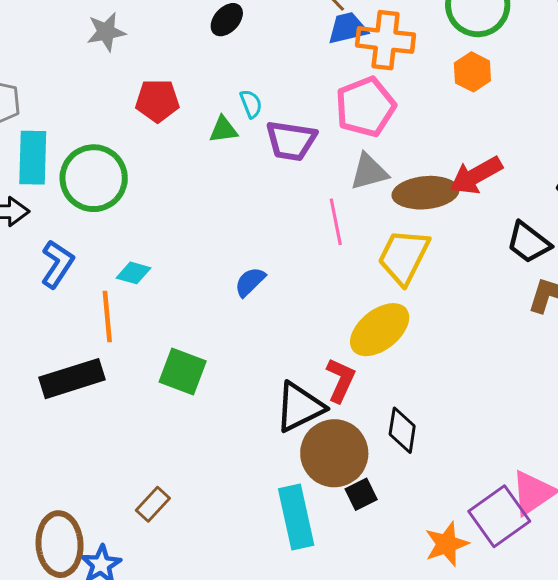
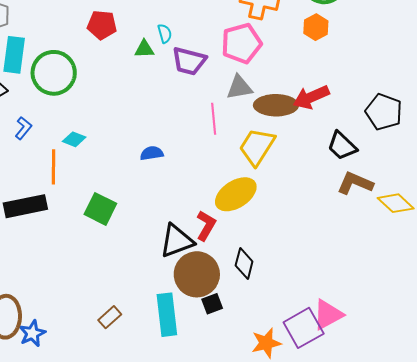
blue L-shape: (57, 264) -> (23, 128), size x0.7
blue semicircle: (250, 282) -> (152, 153), turned 30
brown rectangle: (153, 504) -> (110, 317), moved

